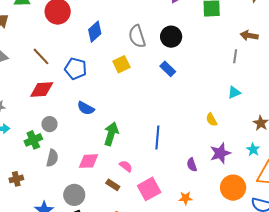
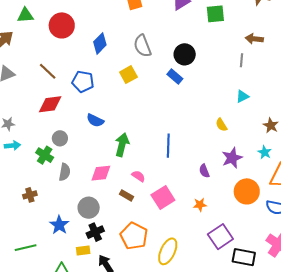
black circle: (171, 37) -> (185, 54), moved
green cross: (33, 140) -> (45, 155), turned -30

